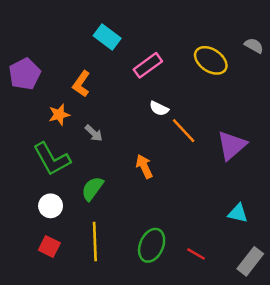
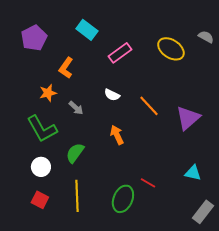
purple pentagon: (25, 74) -> (34, 38), moved
white semicircle: (159, 108) -> (112, 95), moved
red line: (196, 254) -> (148, 183), moved

